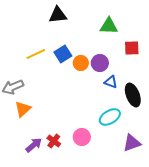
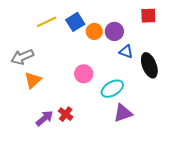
cyan ellipse: (110, 117) -> (112, 89), moved
pink circle: (82, 137) -> (84, 74), moved
purple triangle: (132, 143) -> (123, 113), moved

